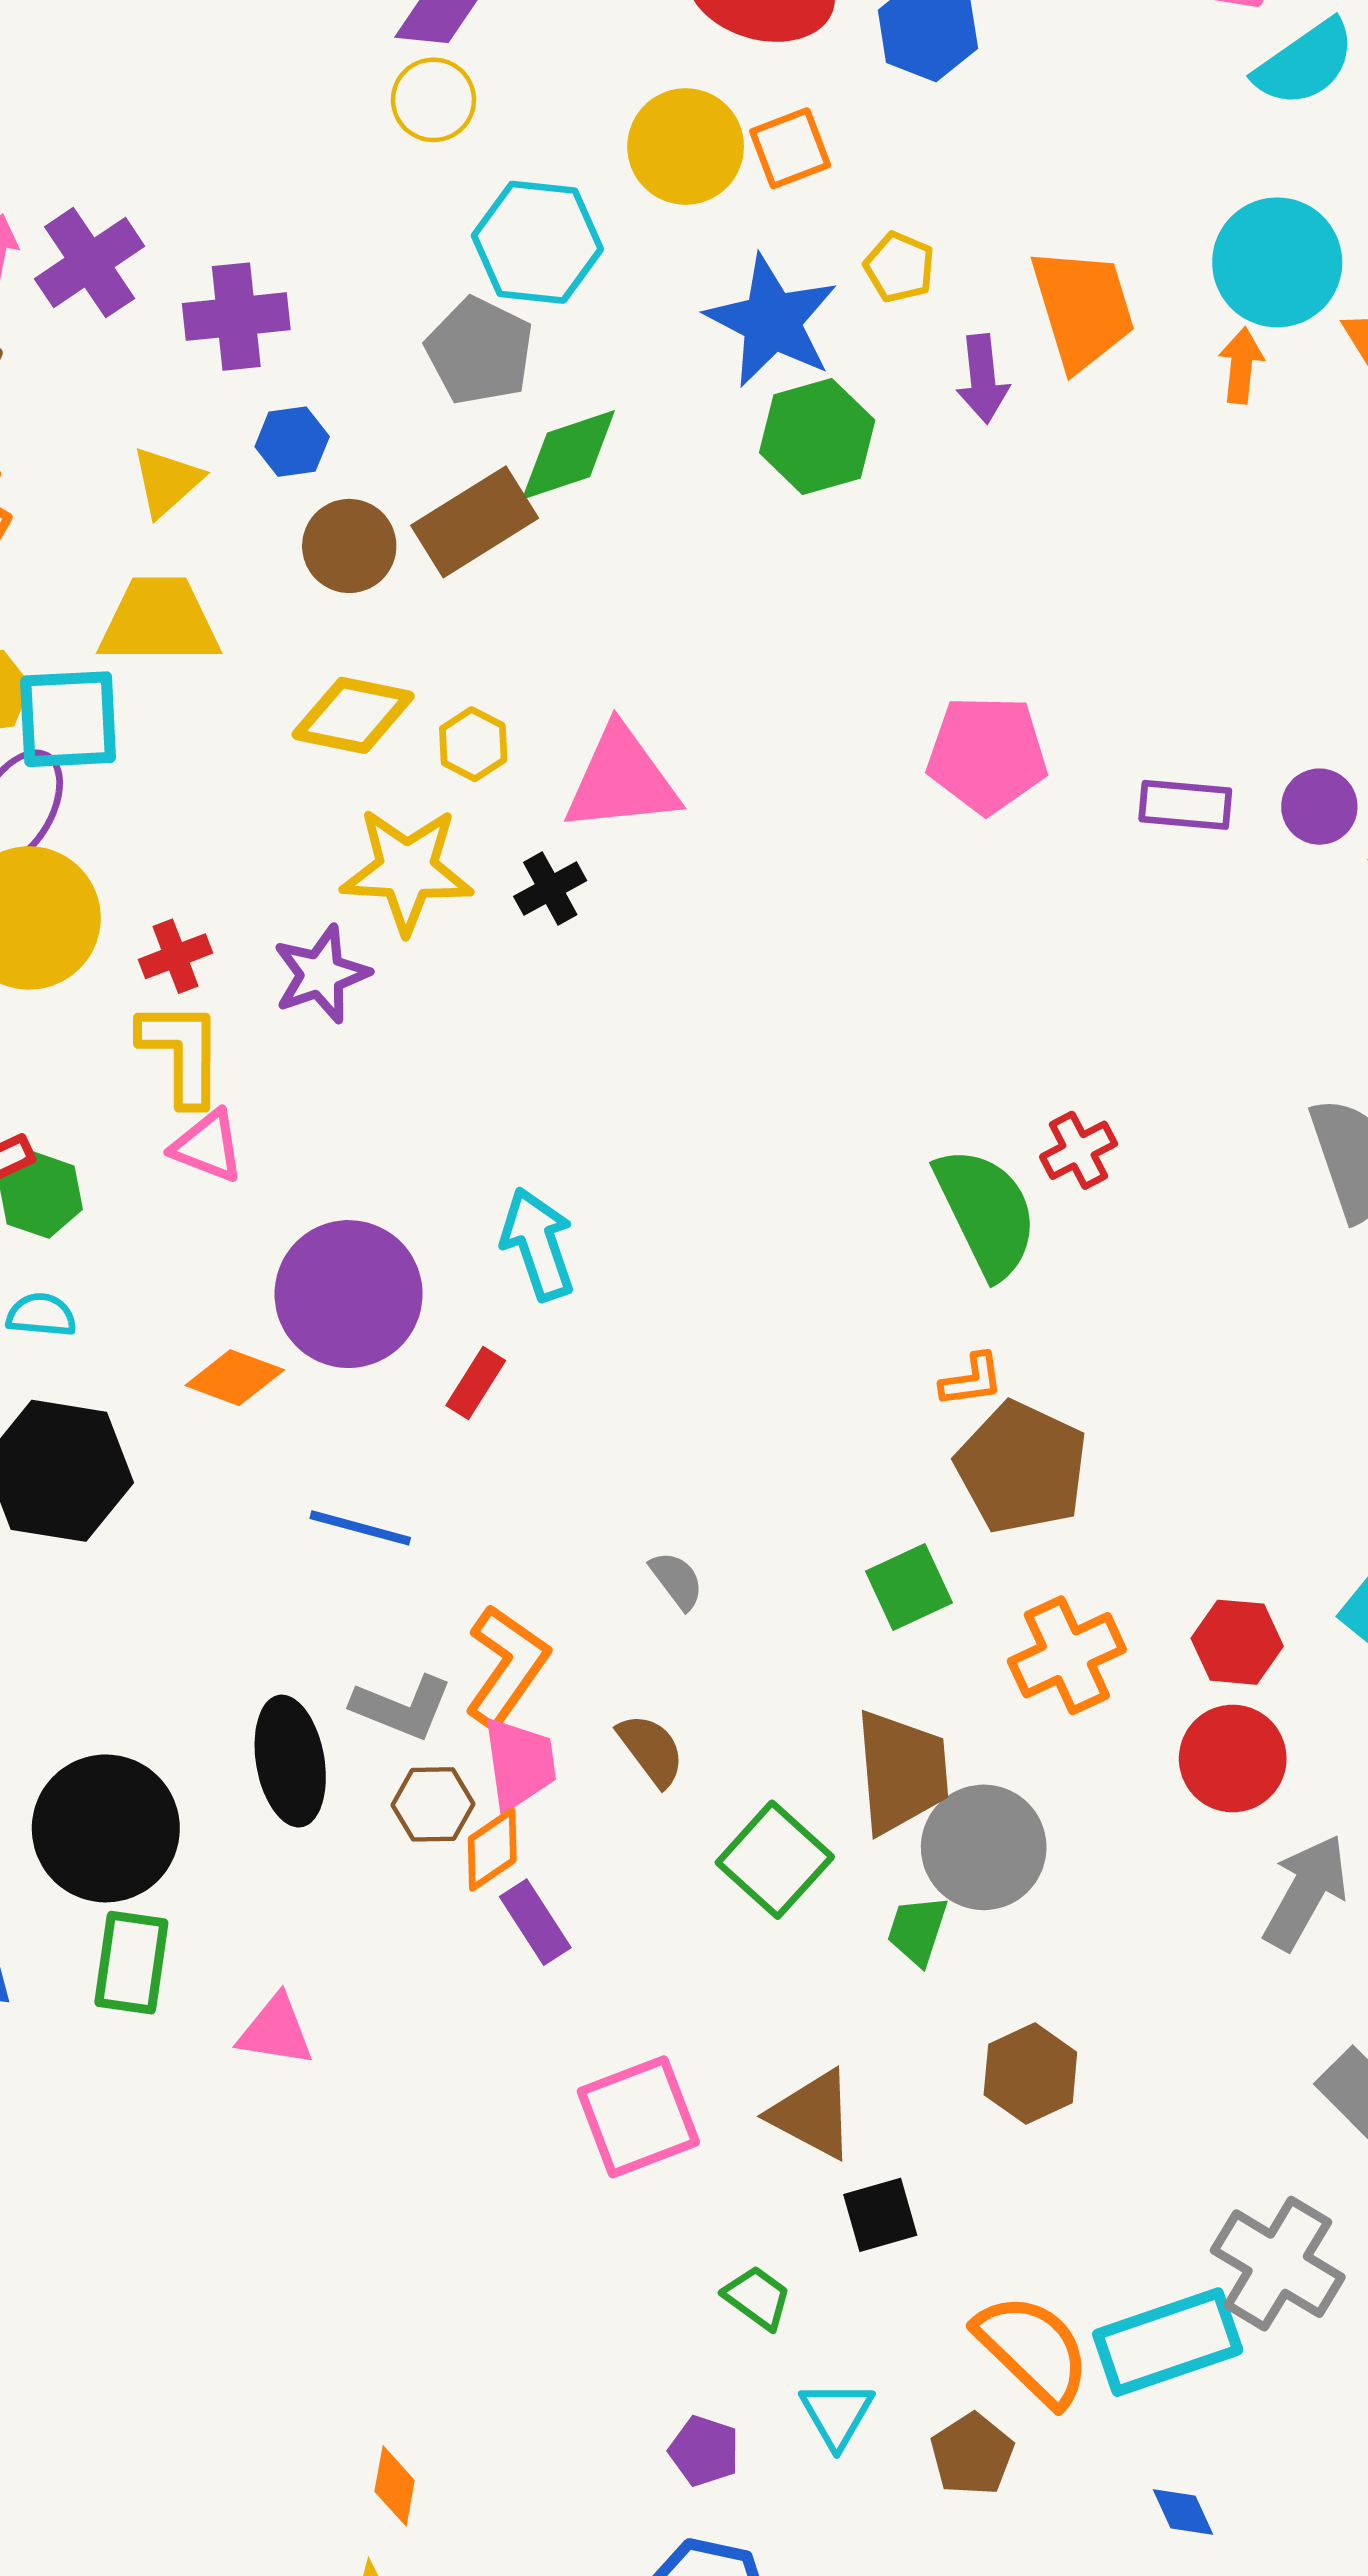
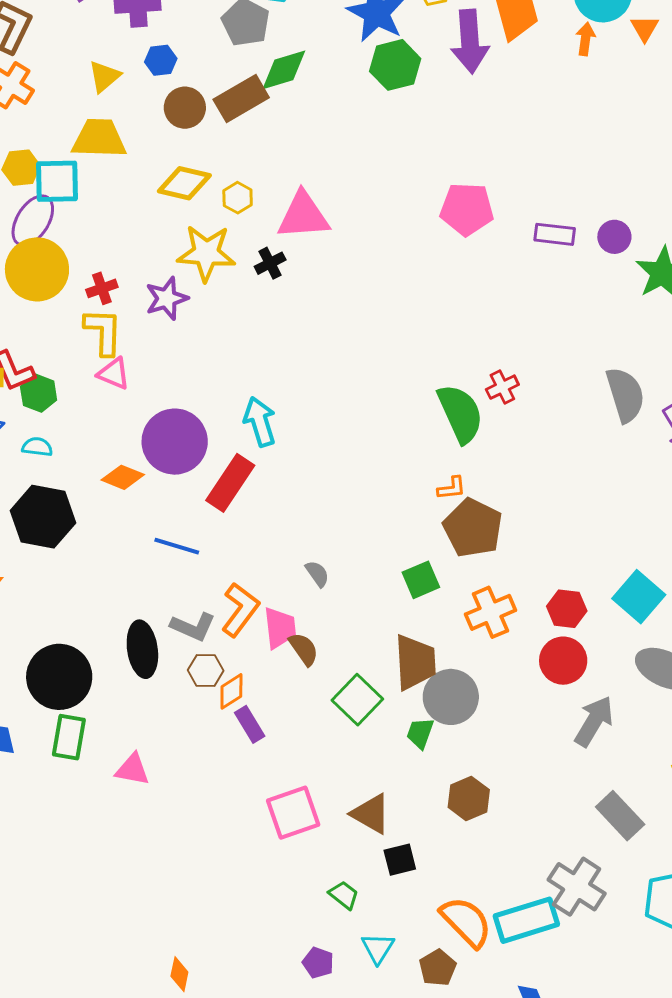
purple arrow: (983, 379) -> (470, 41), size x1.6
red rectangle: (476, 1383) -> (230, 483), size x1.8
pink trapezoid: (520, 1764) -> (280, 628), moved

